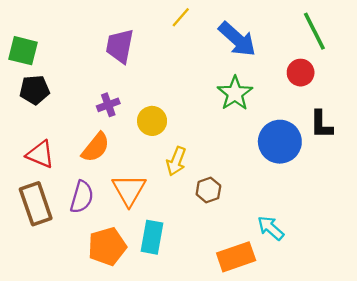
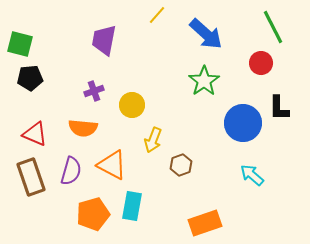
orange semicircle: (96, 147) -> (83, 128), turned 56
orange triangle: (129, 190) -> (112, 165), turned -32
cyan arrow: (271, 228) -> (252, 175), moved

